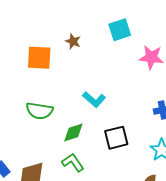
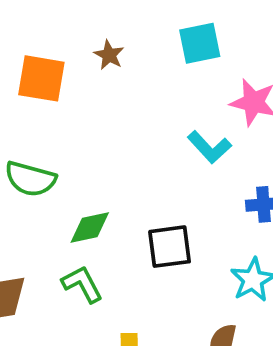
cyan L-shape: (94, 99) -> (209, 147), moved

